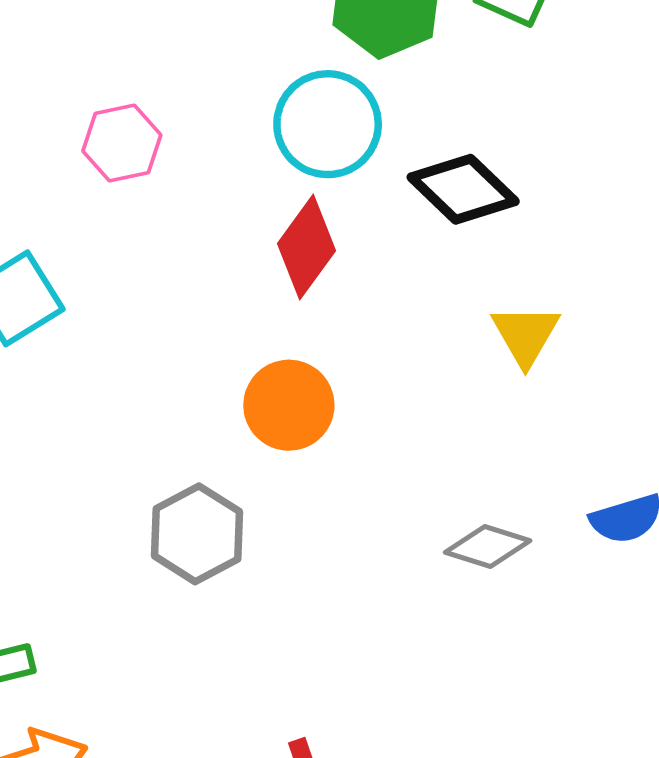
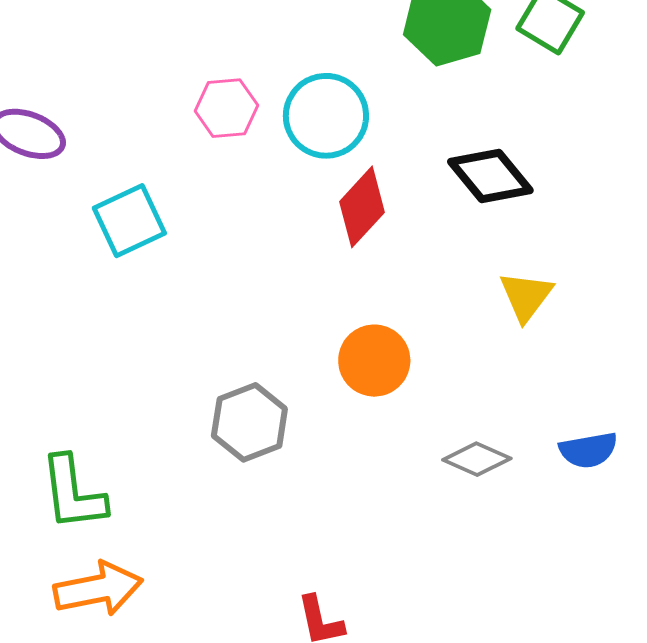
cyan circle: (328, 124) -> (326, 116), moved
orange circle: (289, 405) -> (374, 361), moved

